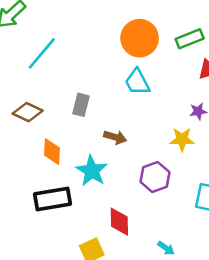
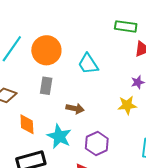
orange circle: (140, 38) -> (46, 50), moved
green rectangle: (190, 39) -> (126, 26), turned 35
purple hexagon: (155, 177) -> (97, 143), moved

